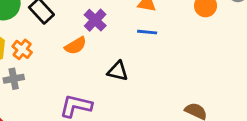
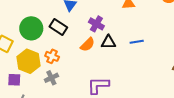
blue line: (147, 32) -> (137, 42), moved
black triangle: (118, 71) -> (108, 42), moved

